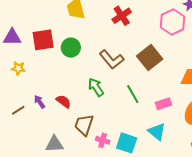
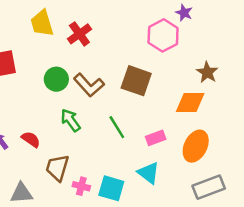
red cross: (122, 16) -> (79, 34), moved
green circle: (71, 48) -> (56, 79), moved
brown square: (150, 57) -> (136, 81), turned -30

